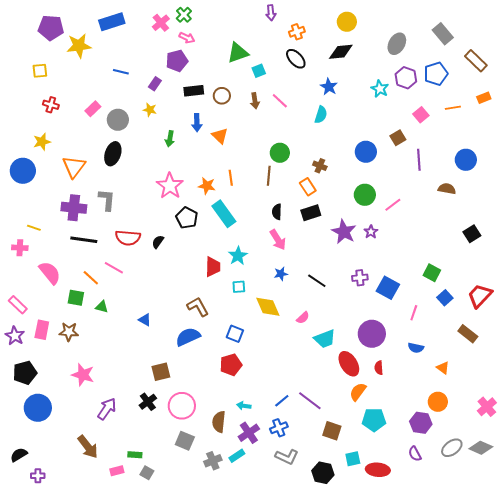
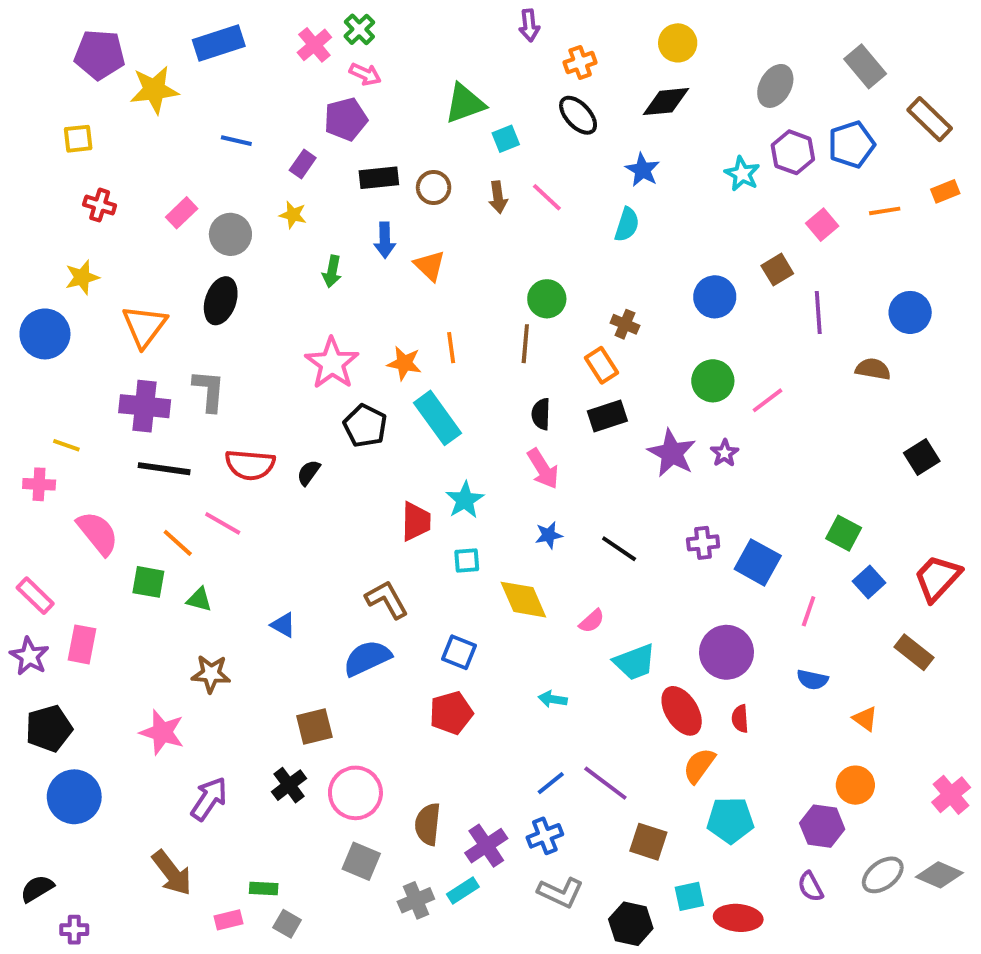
brown star: (69, 332) -> (211, 674), moved
cyan arrow: (244, 406) -> (553, 699), moved

